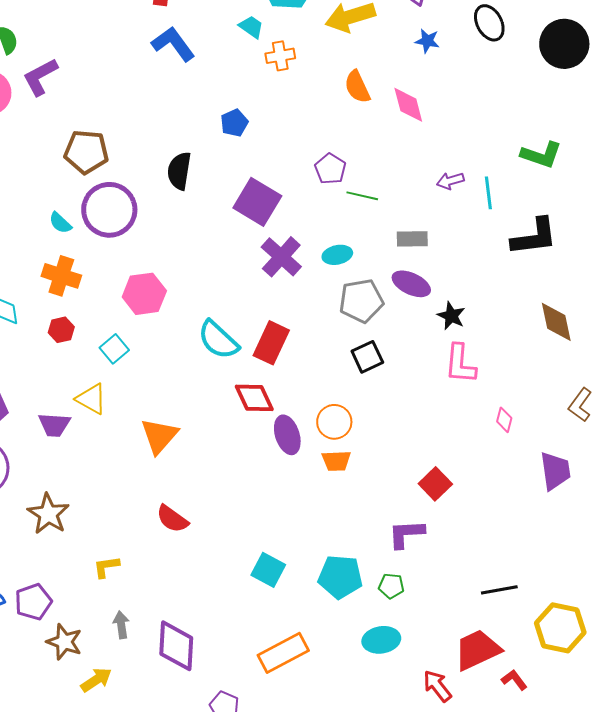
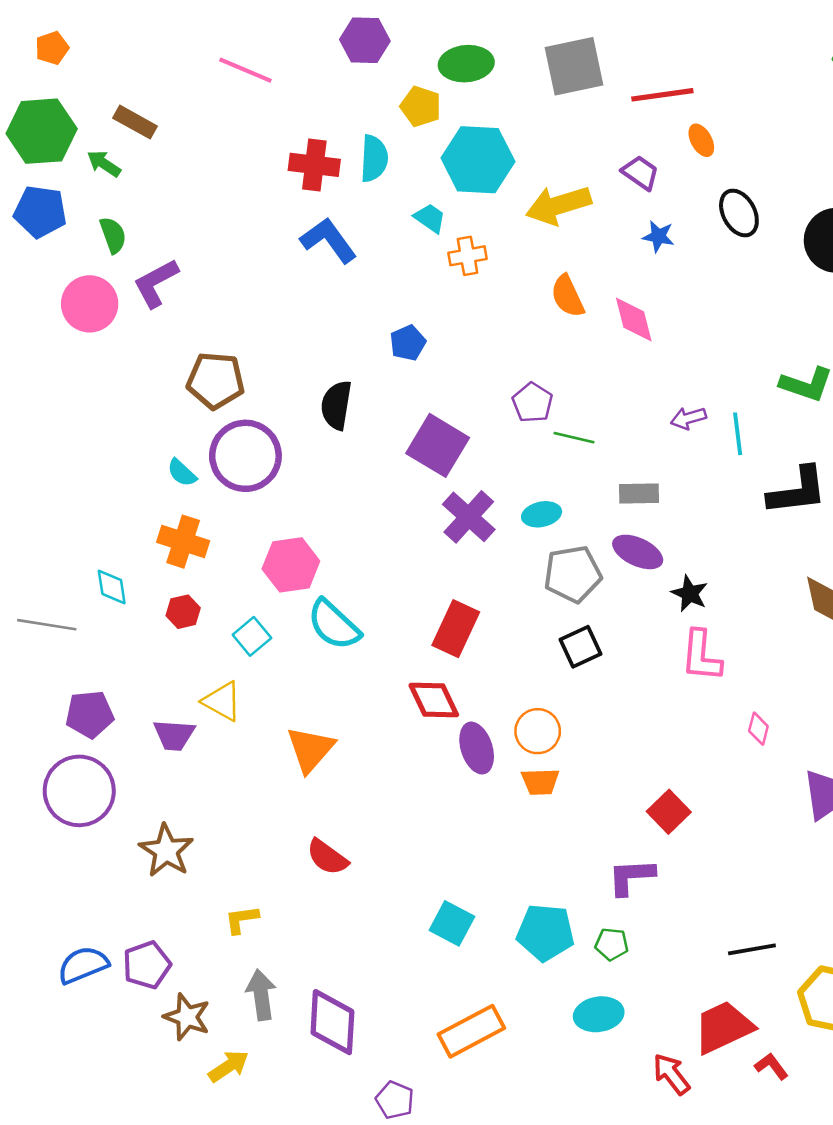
cyan semicircle: (218, 340) -> (334, 625), moved
gray arrow: (121, 625) -> (261, 995), size x1.4

